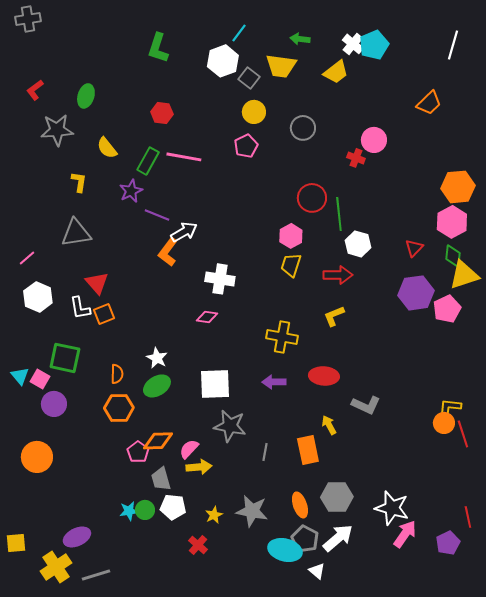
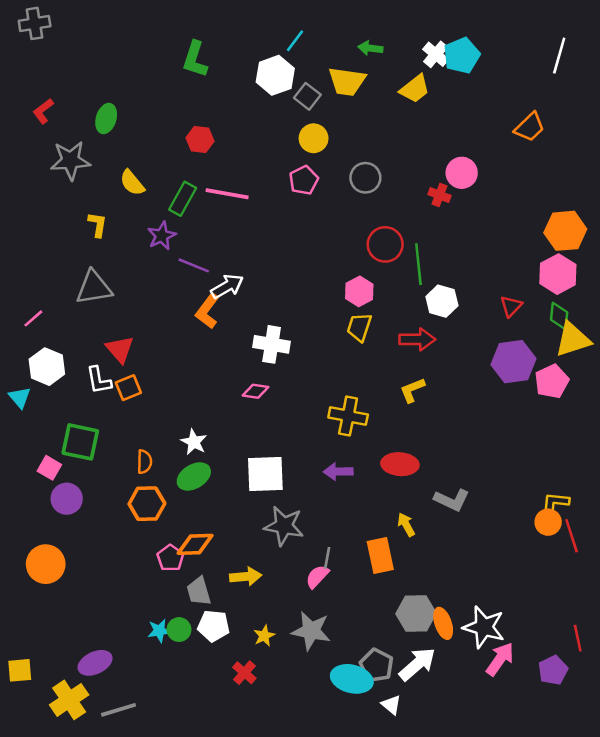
gray circle: (303, 128) -> (365, 178), moved
cyan triangle: (20, 376) -> (20, 397), moved
pink semicircle: (189, 449) -> (317, 576), moved
orange ellipse: (300, 505) -> (443, 623), moved

